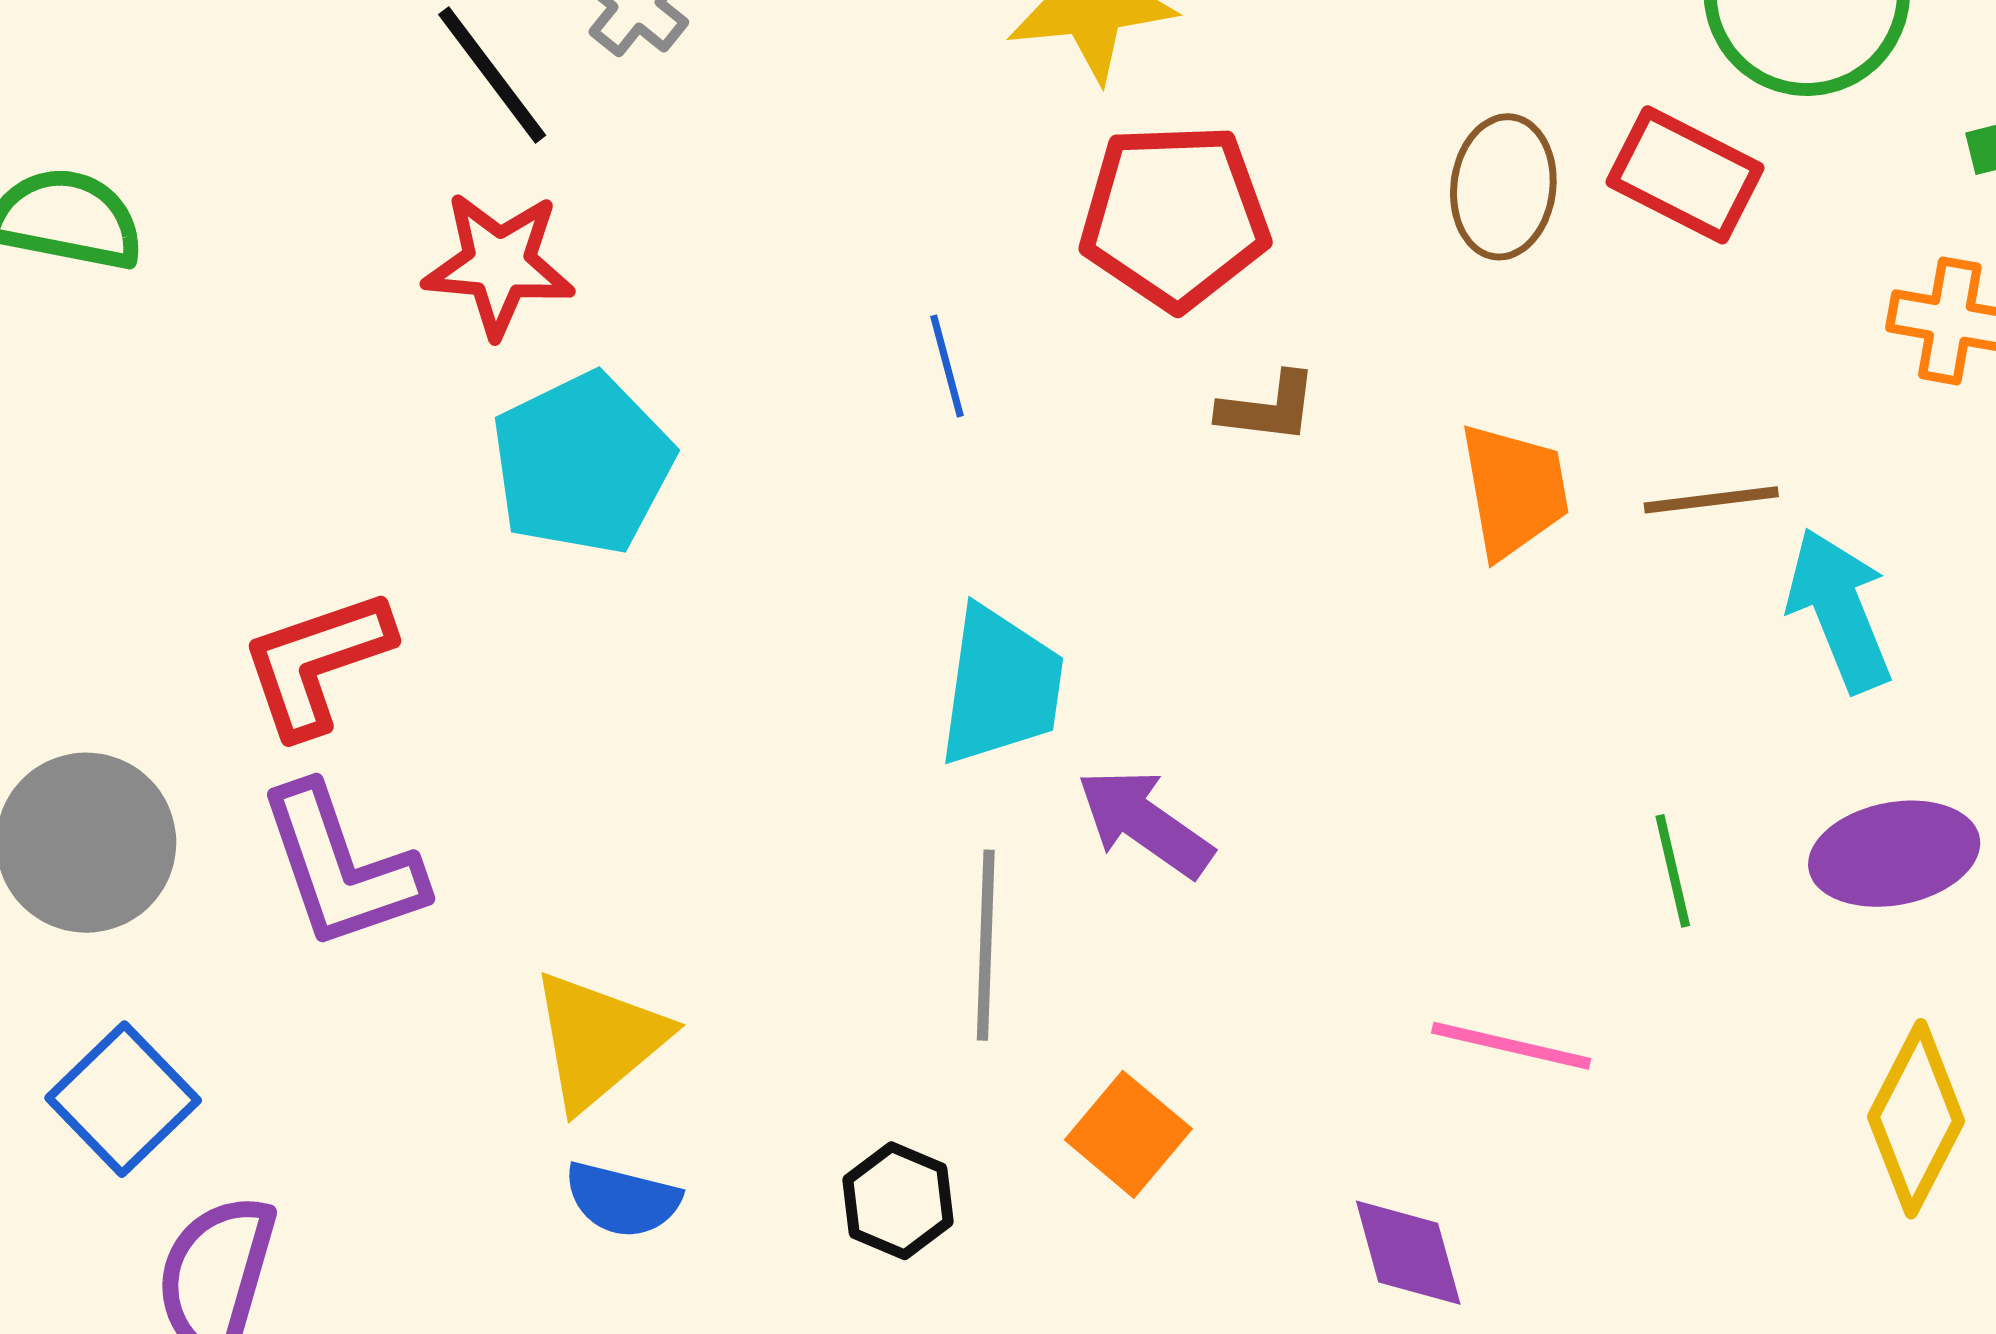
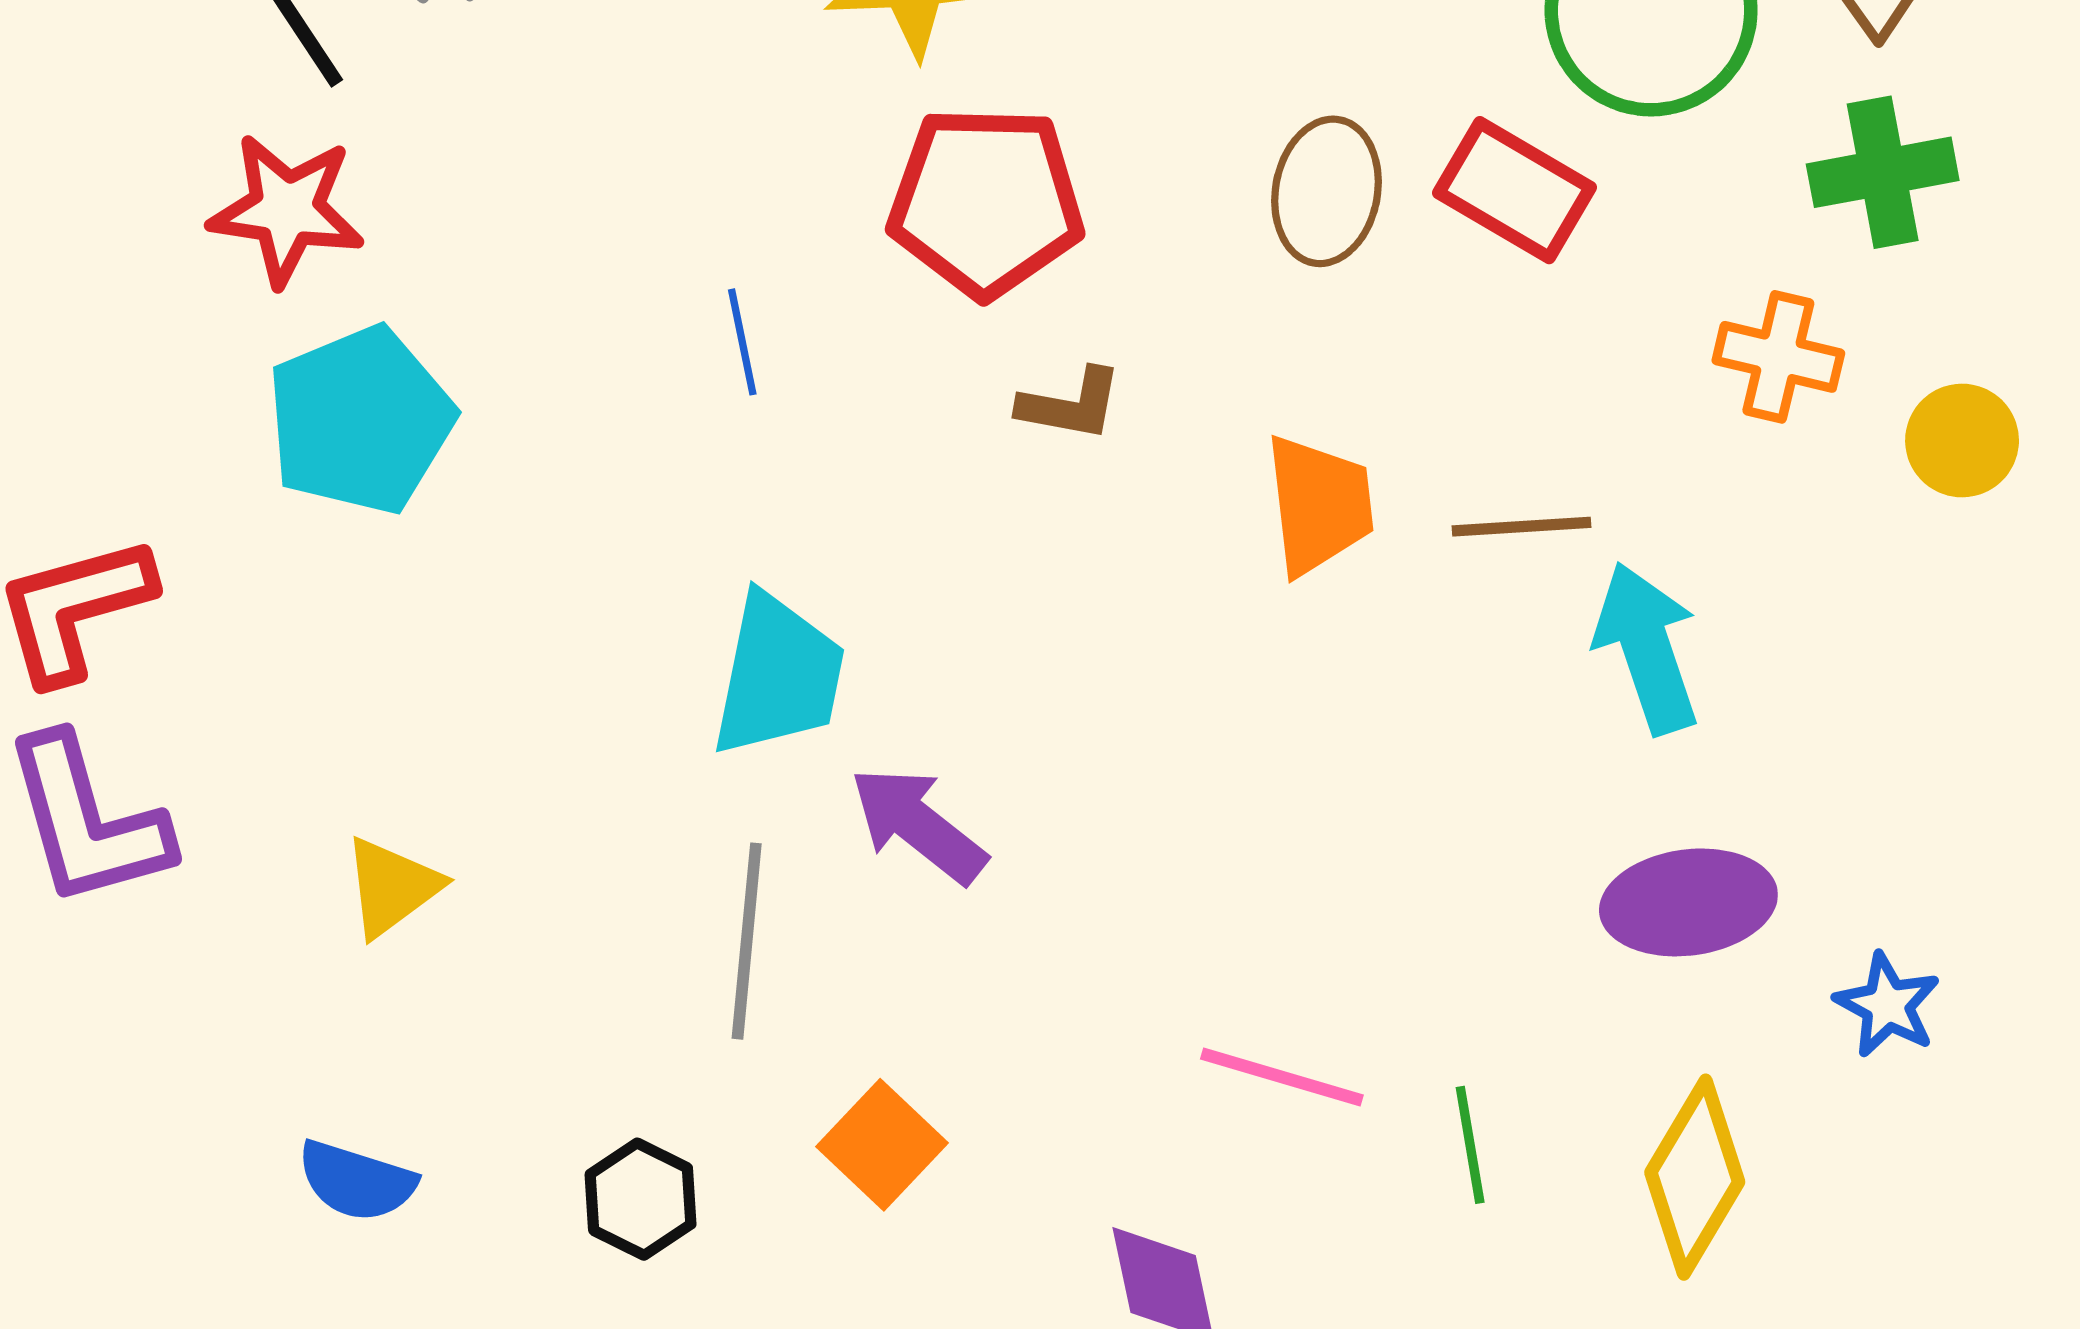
green line: (1673, 871) -> (1470, 1145), moved
yellow triangle: (599, 1040) -> (392, 887), moved, size x0.7

